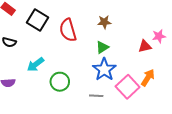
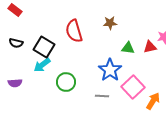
black square: (38, 20) -> (44, 47), moved
green triangle: (102, 47) -> (128, 48), moved, turned 40
orange arrow: (148, 78) -> (153, 101), moved

